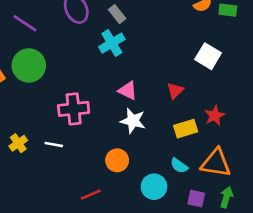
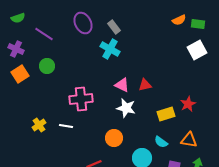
cyan cross: (112, 43) -> (110, 49), turned -30
white square: (208, 56) -> (197, 50), moved, turned 30
green circle: (29, 65) -> (47, 66), size x0.6
red triangle: (175, 90) -> (145, 85), moved, turned 32
orange triangle: (216, 163) -> (189, 140), size x0.7

